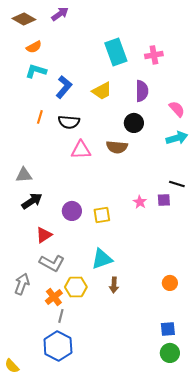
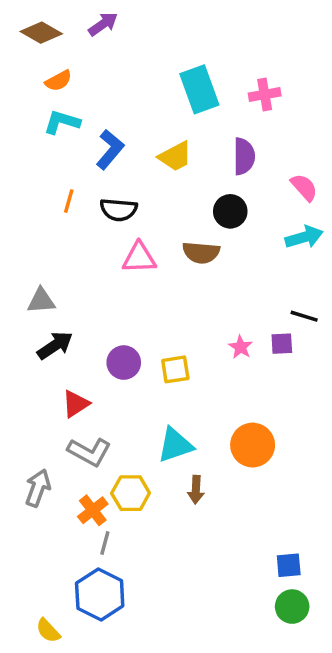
orange circle: (170, 283) -> (253, 445), moved, size x1.6
yellow semicircle: (12, 366) -> (48, 631), moved

